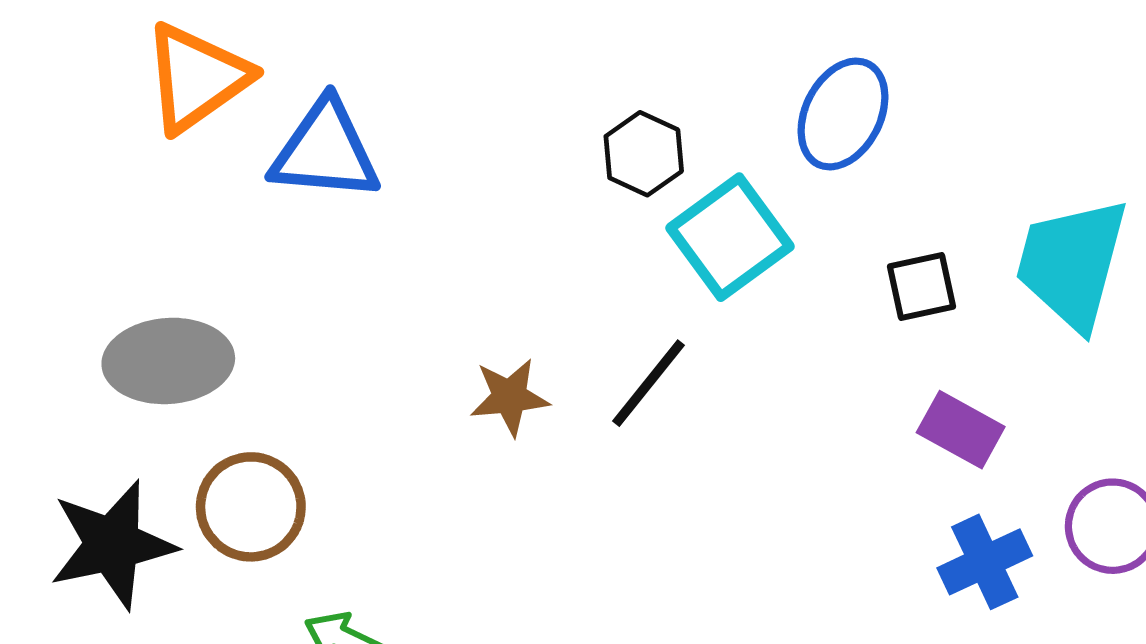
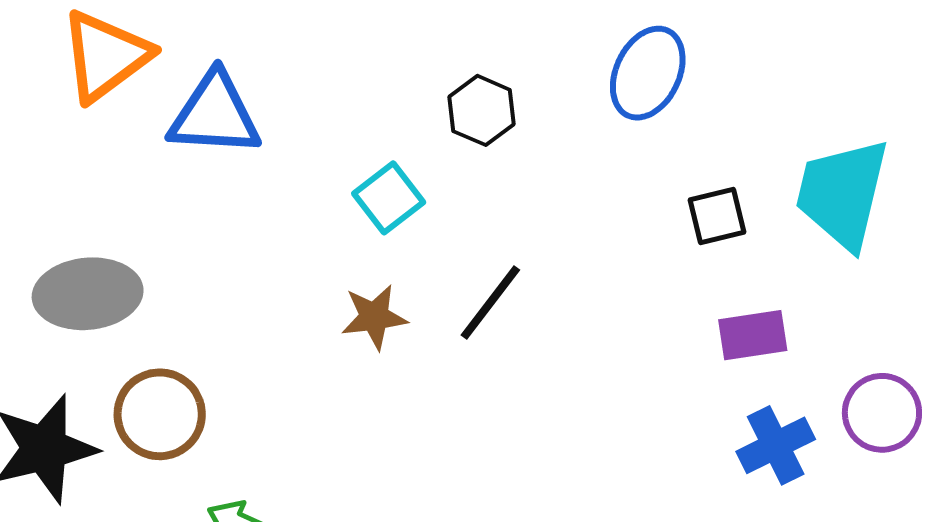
cyan square: (730, 237) -> (389, 198), moved, size x0.7
purple rectangle: (961, 430) -> (753, 335), turned -36

